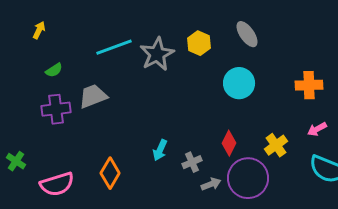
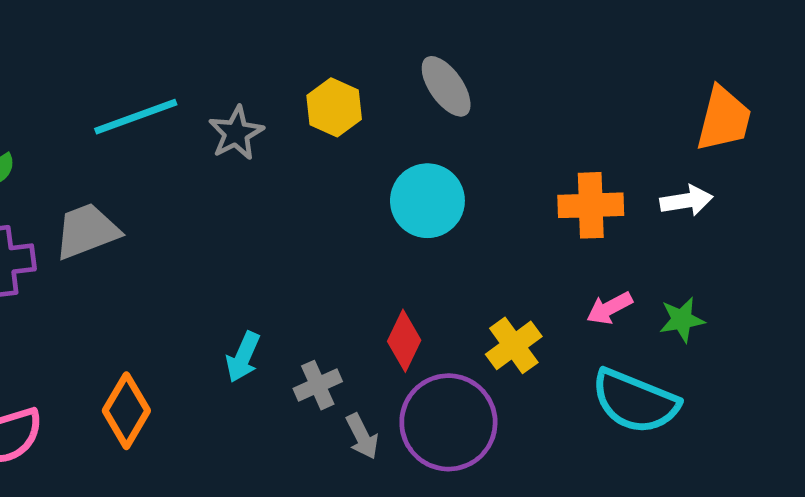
gray star: (157, 54) -> (236, 133), size x0.7
gray arrow: (211, 184) -> (362, 436), turned 84

